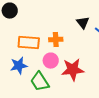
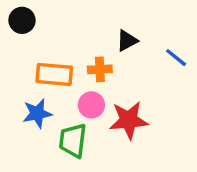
black triangle: (83, 23) -> (127, 41), moved, turned 40
green trapezoid: (40, 82) -> (73, 140), turned 40

